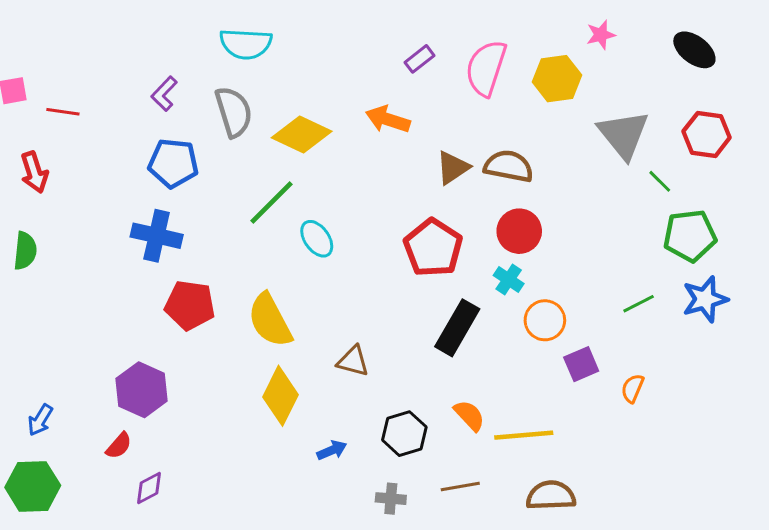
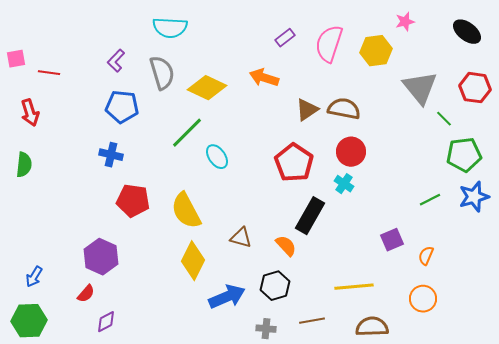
blue cross: (157, 236) -> (111, 155), size x0.7
orange circle: (545, 320) -> (423, 299), moved
orange semicircle: (469, 415) -> (286, 246), moved
blue arrow: (332, 450) -> (227, 297), size x1.8

